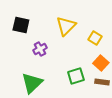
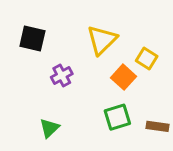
orange square: (101, 63) -> (124, 77), moved
green triangle: (32, 83) -> (49, 128), size x0.6

